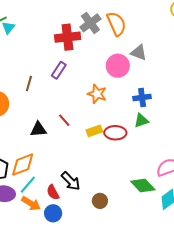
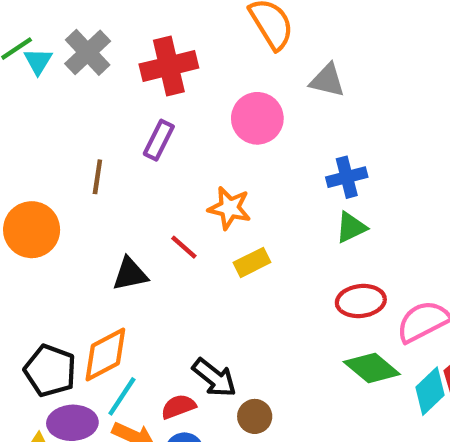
gray cross: (90, 23) -> (88, 52), moved
pink circle: (118, 66) -> (257, 118), moved
orange star: (97, 94) -> (229, 208), moved
red ellipse: (115, 133) -> (361, 301), moved
red semicircle: (53, 192) -> (178, 407), turned 105
brown circle: (100, 201) -> (255, 416), moved

